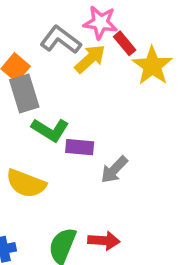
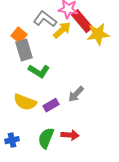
red rectangle: (125, 43) -> (82, 21), size x1.6
yellow star: (152, 66) -> (98, 34), turned 30
purple rectangle: (80, 147) -> (51, 105), moved, turned -35

